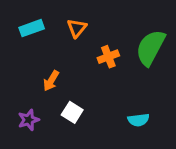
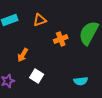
orange triangle: (77, 28) -> (40, 20), turned 32

